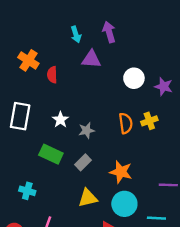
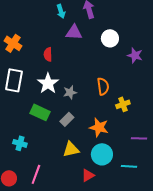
orange cross: (28, 60) -> (13, 43), moved
red semicircle: (52, 75) -> (48, 54), moved
white circle: (134, 78) -> (110, 38), moved
white star: (60, 120) -> (48, 83), size x1.5
yellow cross: (149, 121) -> (123, 104), moved

